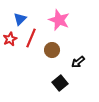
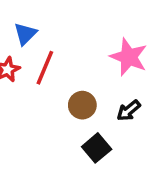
pink star: (59, 20) -> (129, 57), moved
brown circle: (52, 50) -> (82, 105), moved

